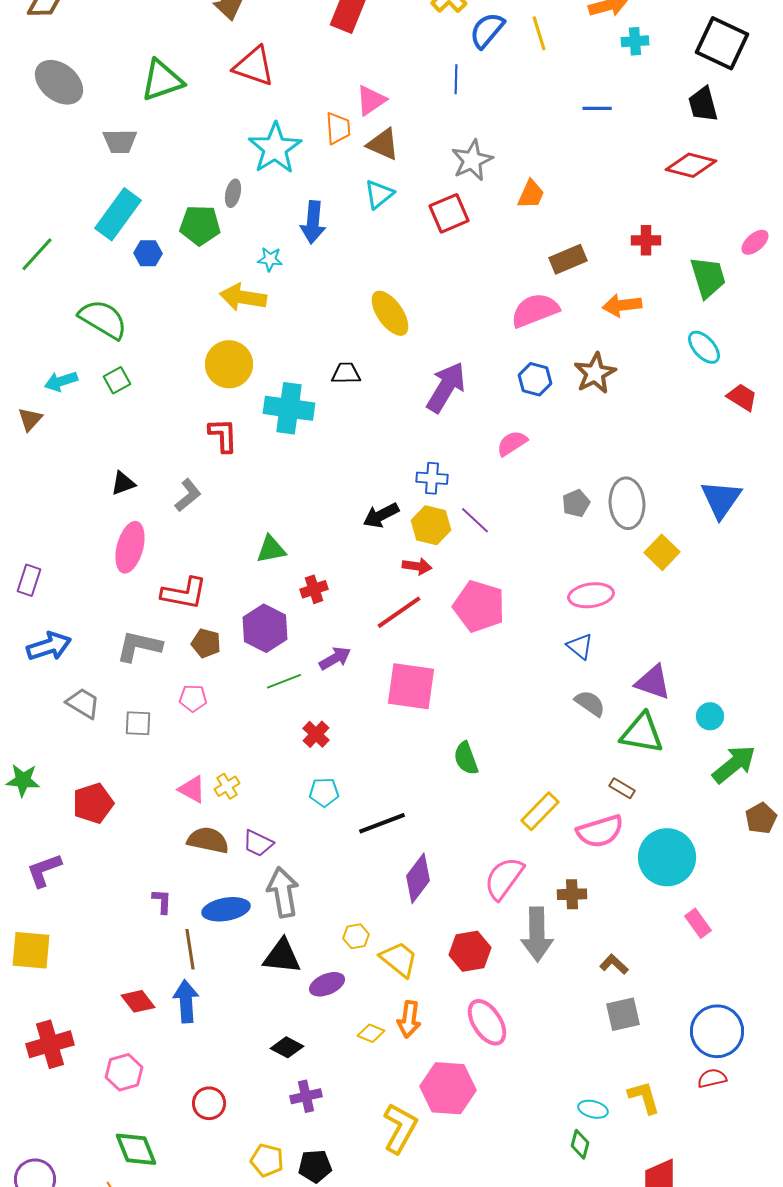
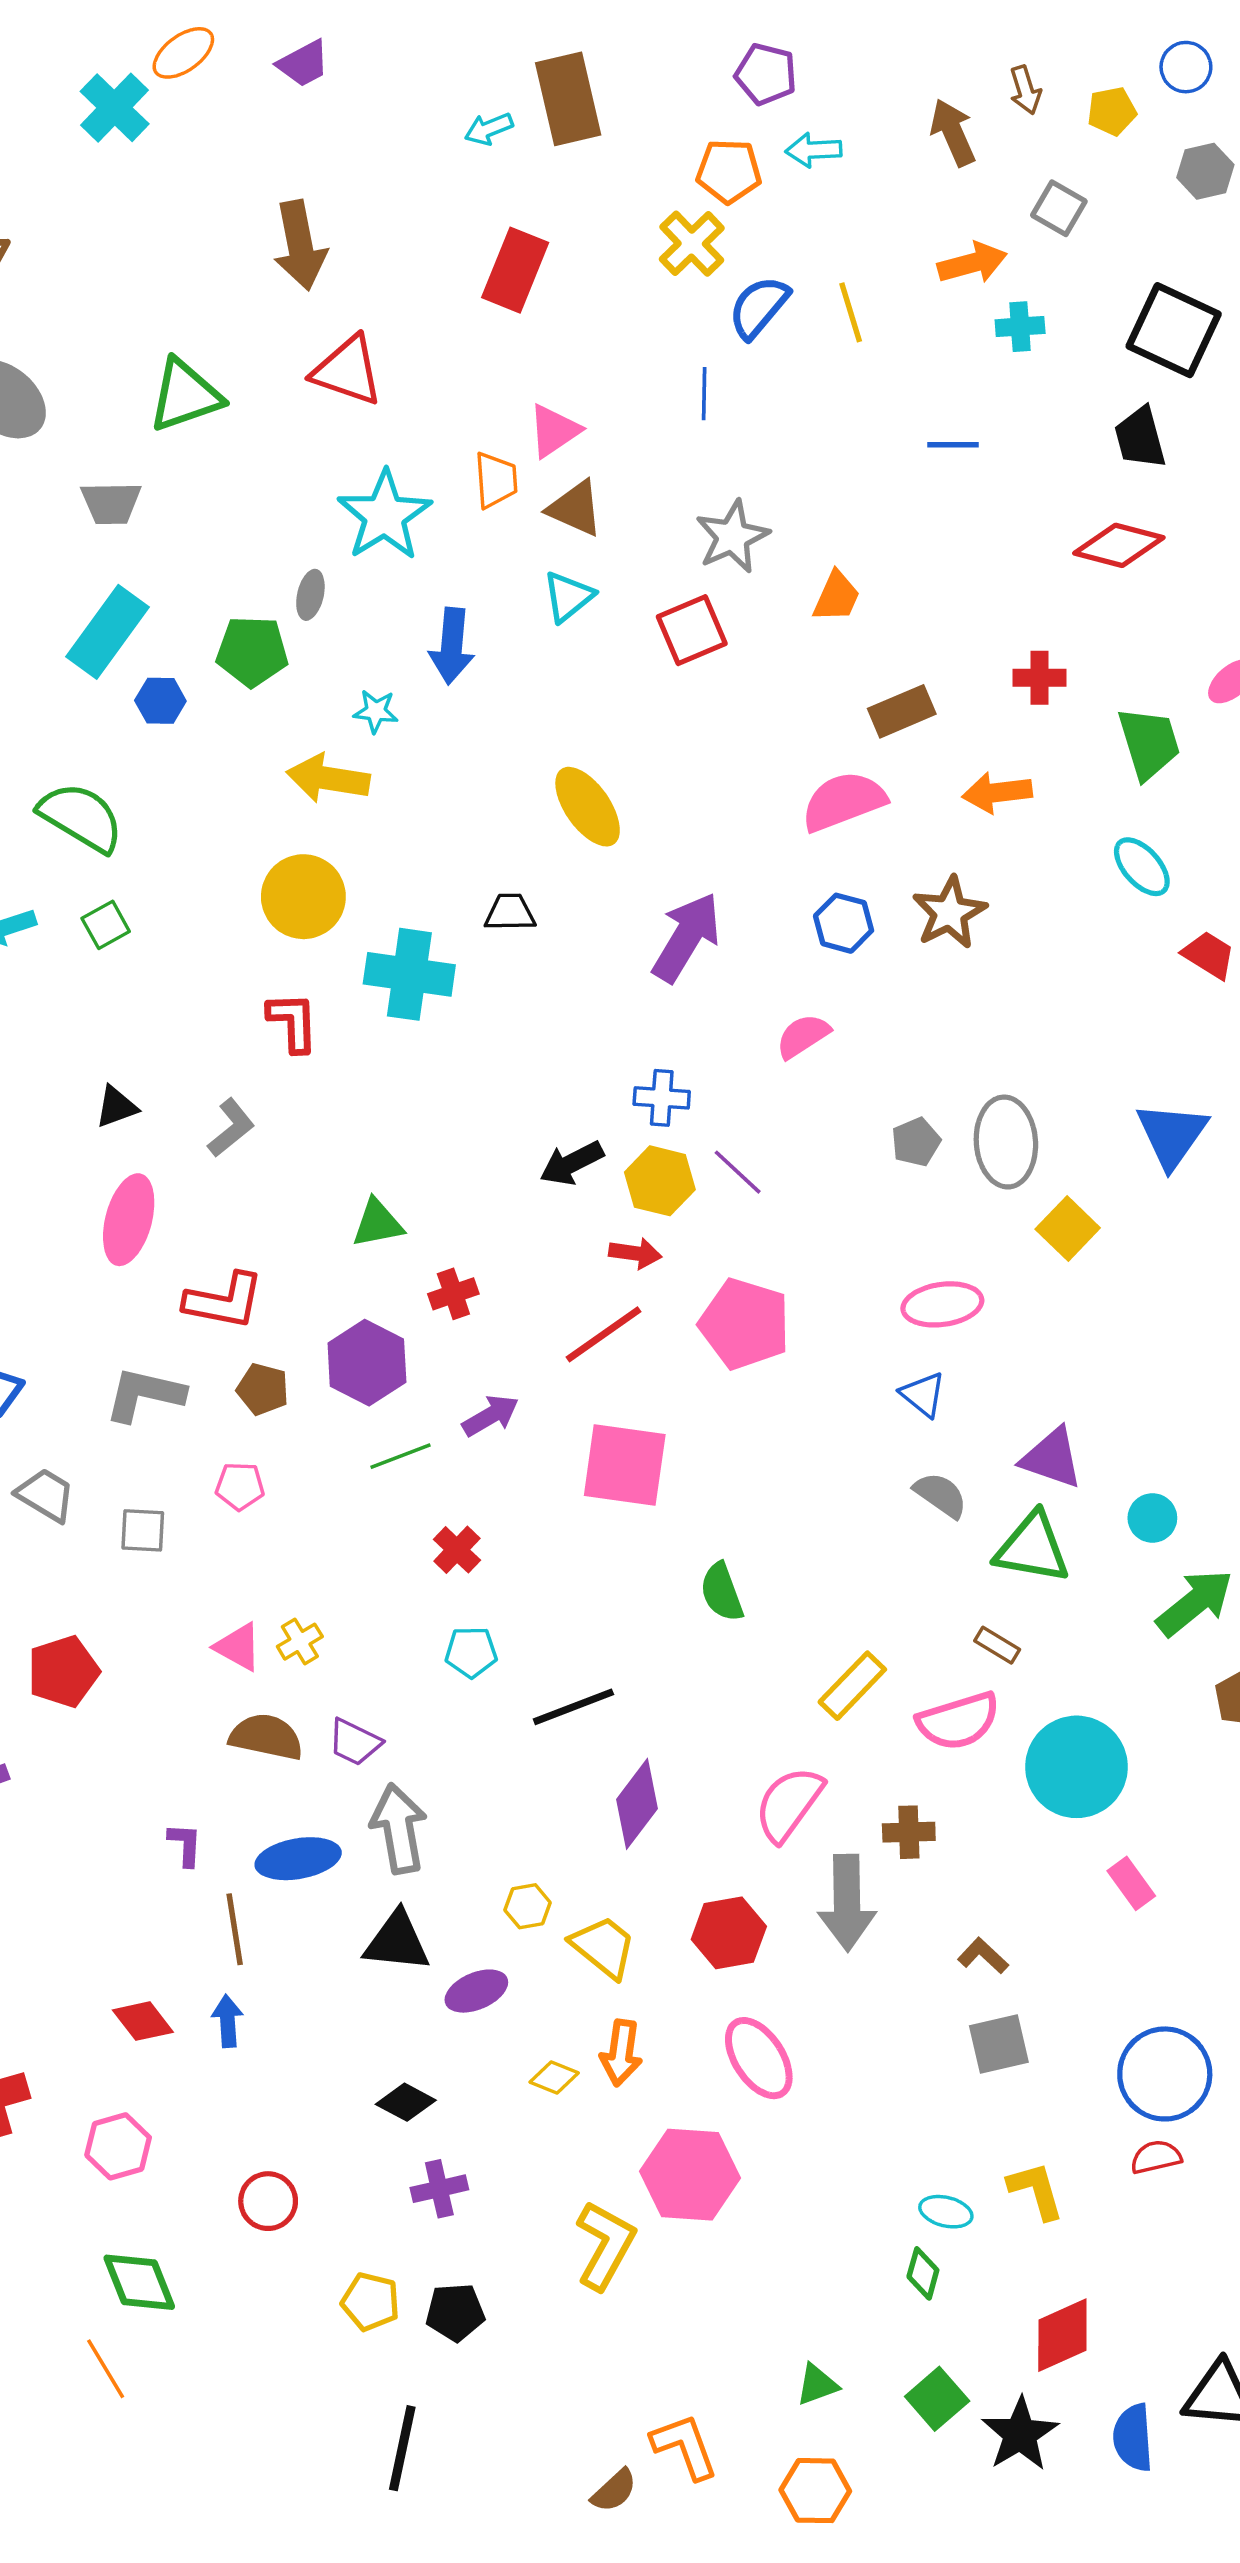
blue arrow: (186, 1001) -> (227, 2021), size x0.7

